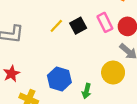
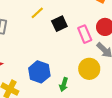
pink rectangle: (105, 22) -> (85, 34), moved
yellow line: (56, 26) -> (37, 13), moved

